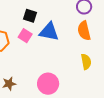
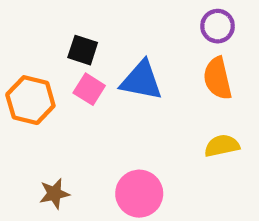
black square: (30, 16) -> (83, 50), moved
yellow semicircle: (86, 62) -> (222, 146), turned -91

